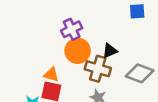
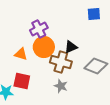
orange triangle: (51, 75) -> (21, 54), moved

